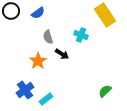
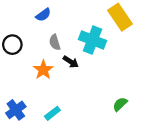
black circle: (11, 11) -> (12, 45), moved
cyan cross: (81, 35) -> (93, 40), size x1.6
blue cross: (25, 90) -> (16, 110), moved

